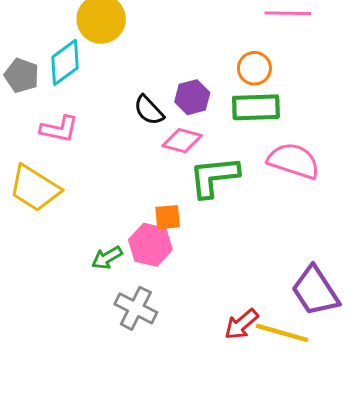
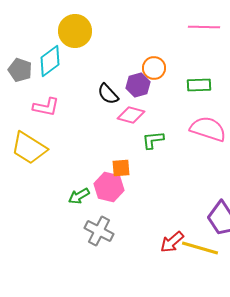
orange circle: (254, 68) -> (154, 68), moved
green rectangle: (256, 107) -> (199, 85), moved, size x0.7
green L-shape: (214, 177) -> (153, 140), size x0.6

